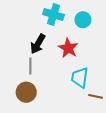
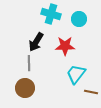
red star: (68, 48) -> (65, 46), turned -30
cyan trapezoid: (80, 78) -> (76, 74), turned 30

